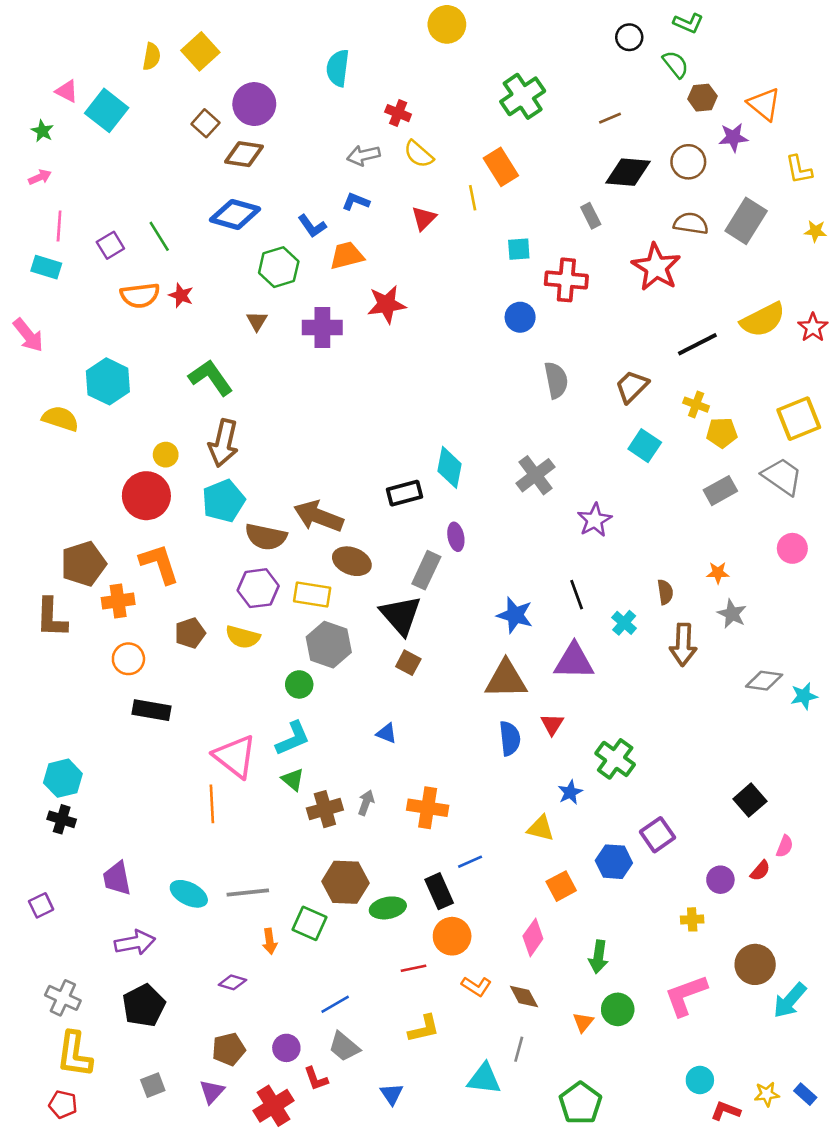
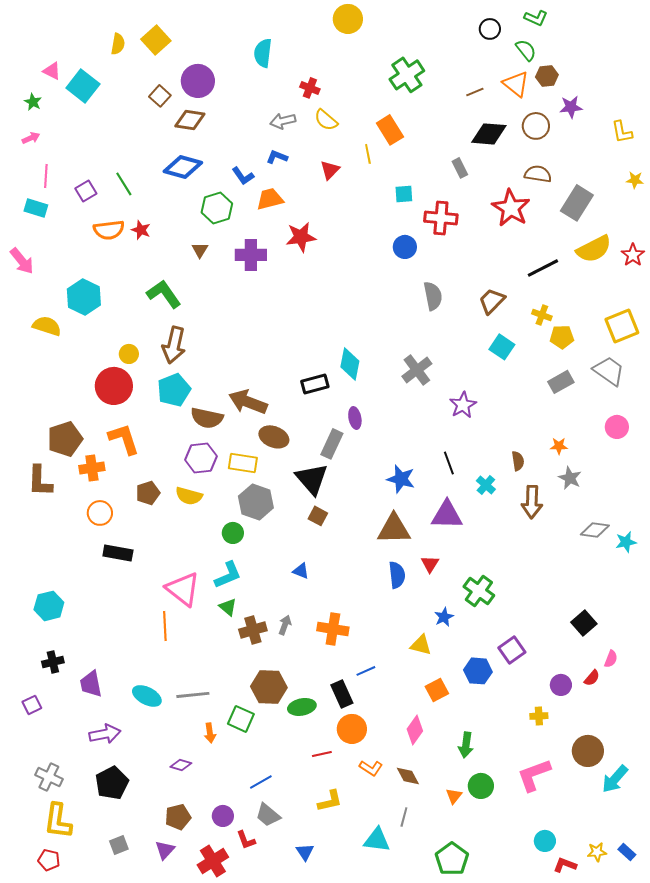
orange triangle: (764, 104) -> (516, 84), moved
gray rectangle: (746, 221) -> (577, 203), moved
black cross: (62, 819) -> (53, 662), moved, turned -30

